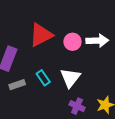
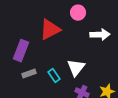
pink circle: (73, 42) -> (78, 13), moved
cyan rectangle: (43, 78) -> (54, 76), moved

